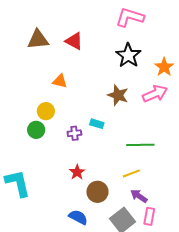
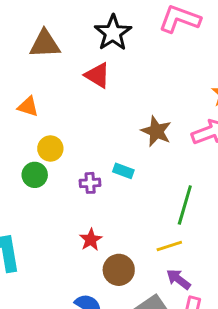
red triangle: (74, 41) -> (97, 75), moved
black star: (128, 55) -> (113, 33), moved
orange triangle: (60, 81) -> (28, 107), moved
green line: (140, 145) -> (185, 205), turned -76

